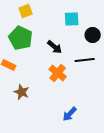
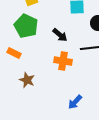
orange cross: (58, 73) -> (63, 61), turned -30

